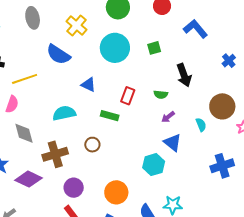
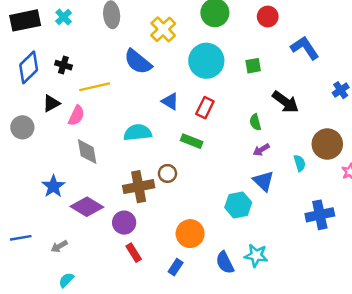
black arrow: (184, 75) -> (285, 102), turned -40
green semicircle: (161, 94) -> (255, 122), turned 64
red rectangle: (128, 96) -> (205, 108), moved
brown cross: (55, 154) -> (139, 187), moved
purple circle: (74, 188) -> (124, 223), moved

